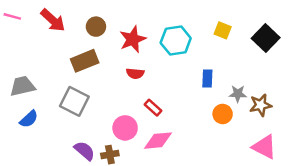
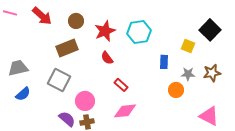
yellow square: (223, 30) -> (188, 46), moved
red semicircle: (135, 73) -> (107, 58), turned 48
brown star: (261, 105) -> (212, 73), moved
pink circle: (125, 128) -> (85, 101), moved

